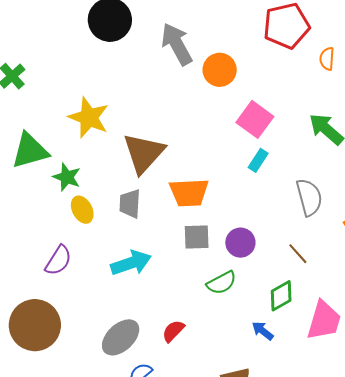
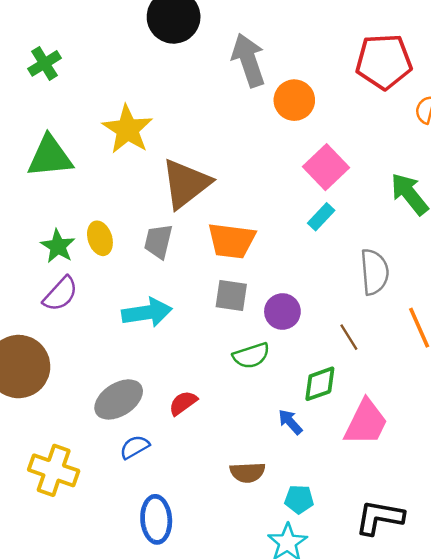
green star: (67, 177) -> (58, 246), moved

